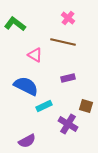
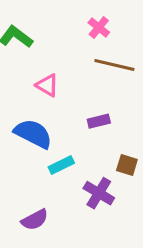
brown line: (63, 42) -> (114, 65), moved

